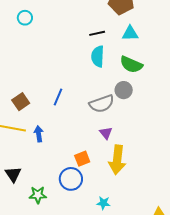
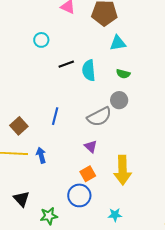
cyan circle: (25, 18) -> (41, 40), moved
black line: (97, 33) -> (66, 64), moved
green semicircle: (131, 64) -> (123, 74), size x0.6
purple triangle: (106, 133) -> (91, 146), moved

